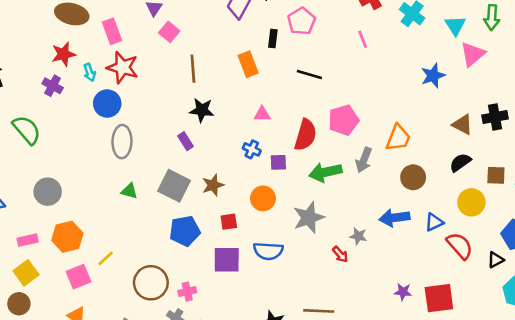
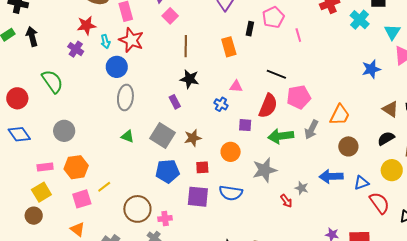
pink line: (363, 39) -> (298, 35), moved
black line: (309, 75) -> (276, 74), moved
blue cross: (252, 149) -> (221, 104), moved

